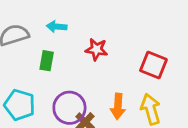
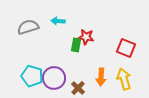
green rectangle: (47, 61) -> (76, 45), moved
purple circle: (69, 108) -> (54, 78), moved

